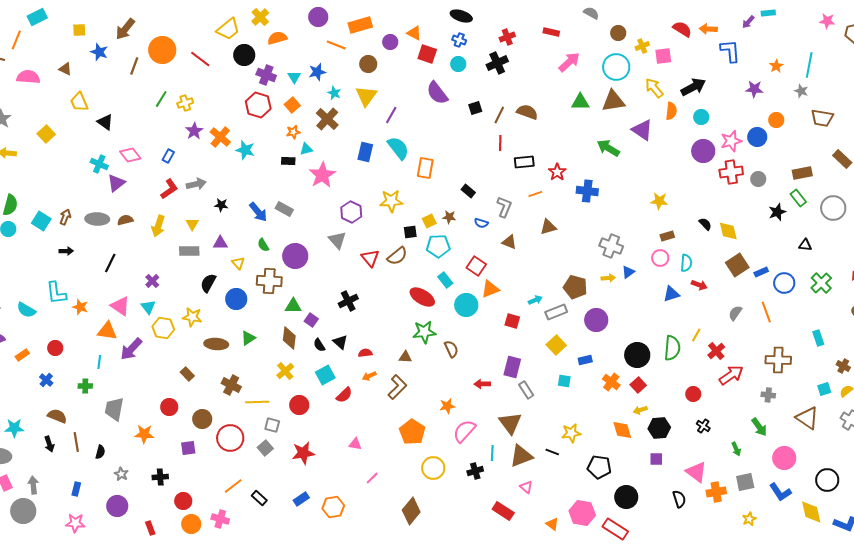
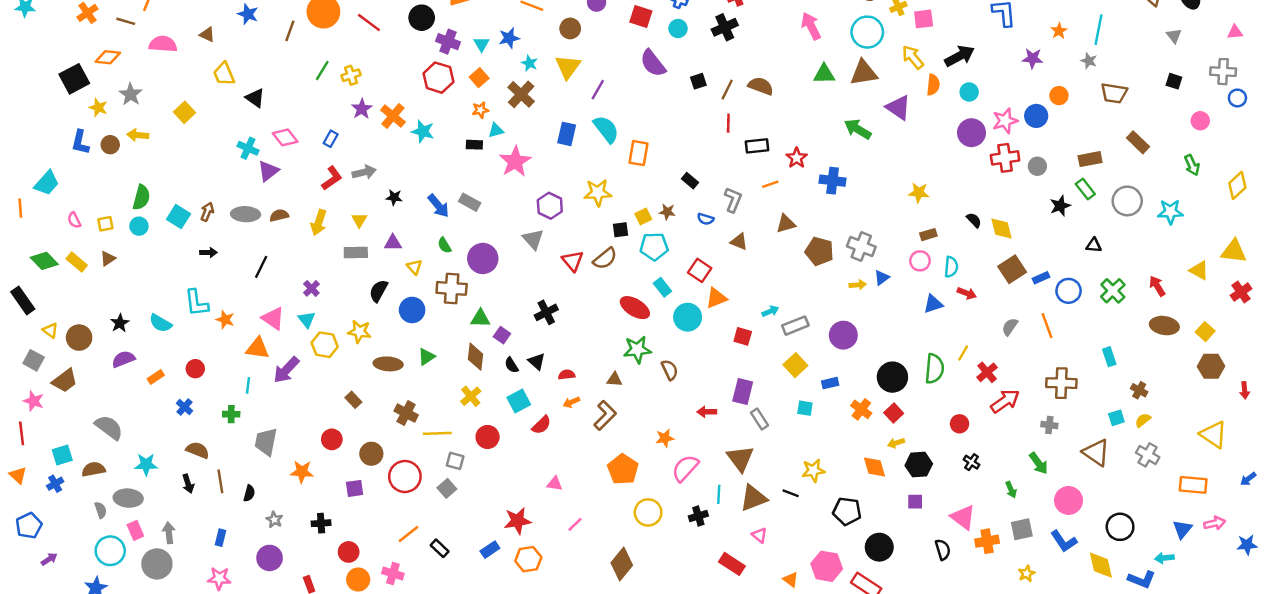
pink arrow: (569, 62) -> (811, 26), turned -75
brown pentagon: (575, 287) -> (819, 251), moved
red star: (303, 453) -> (517, 521), moved

